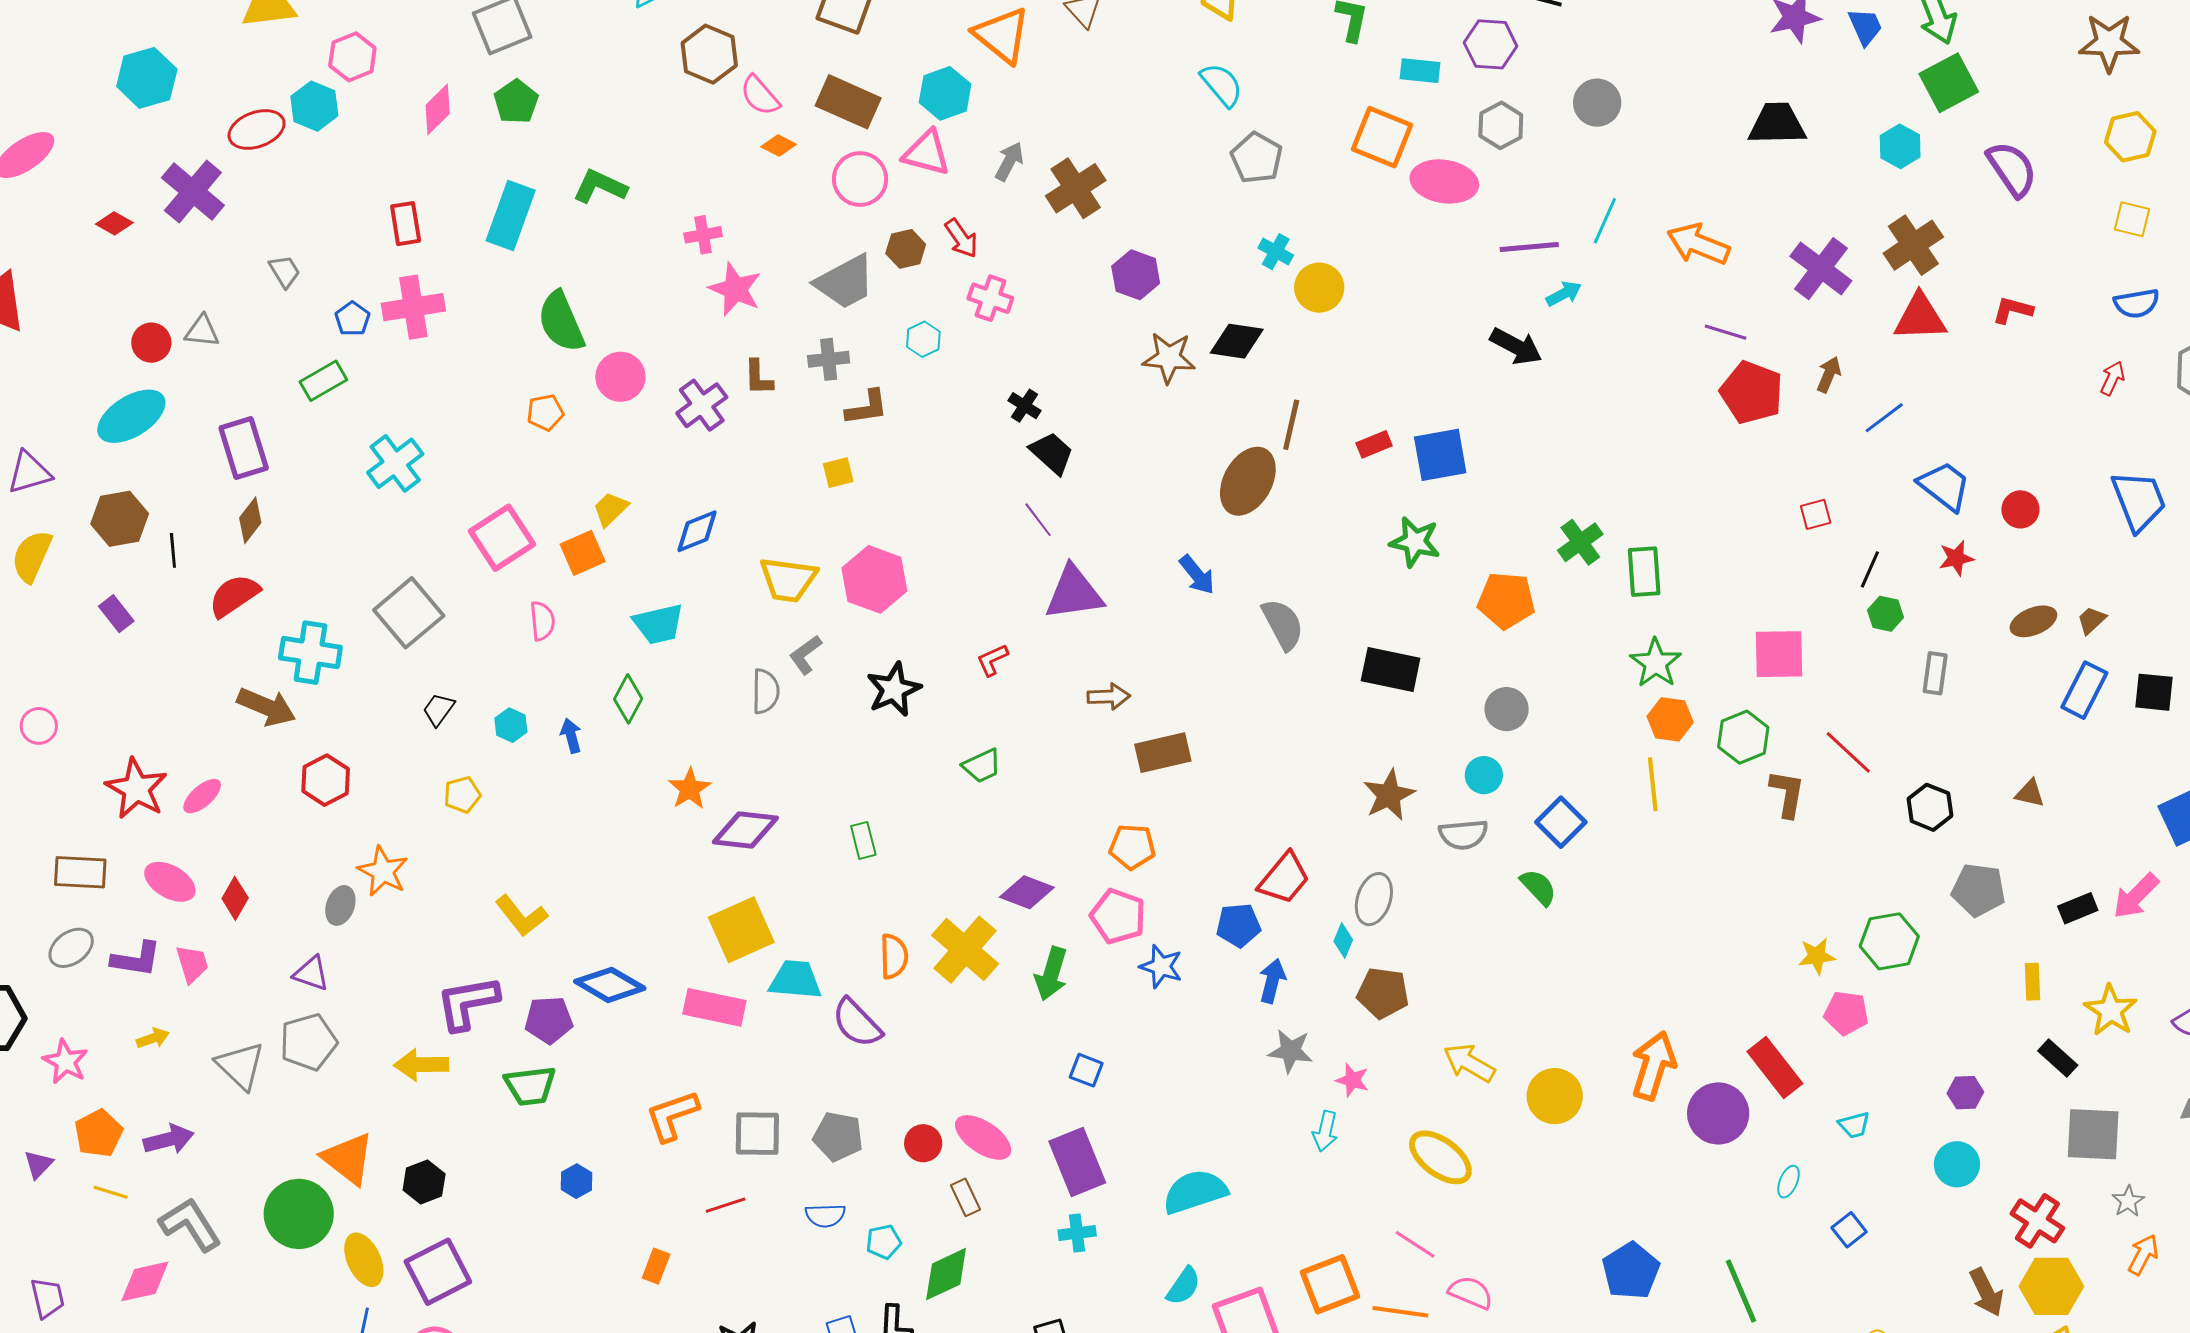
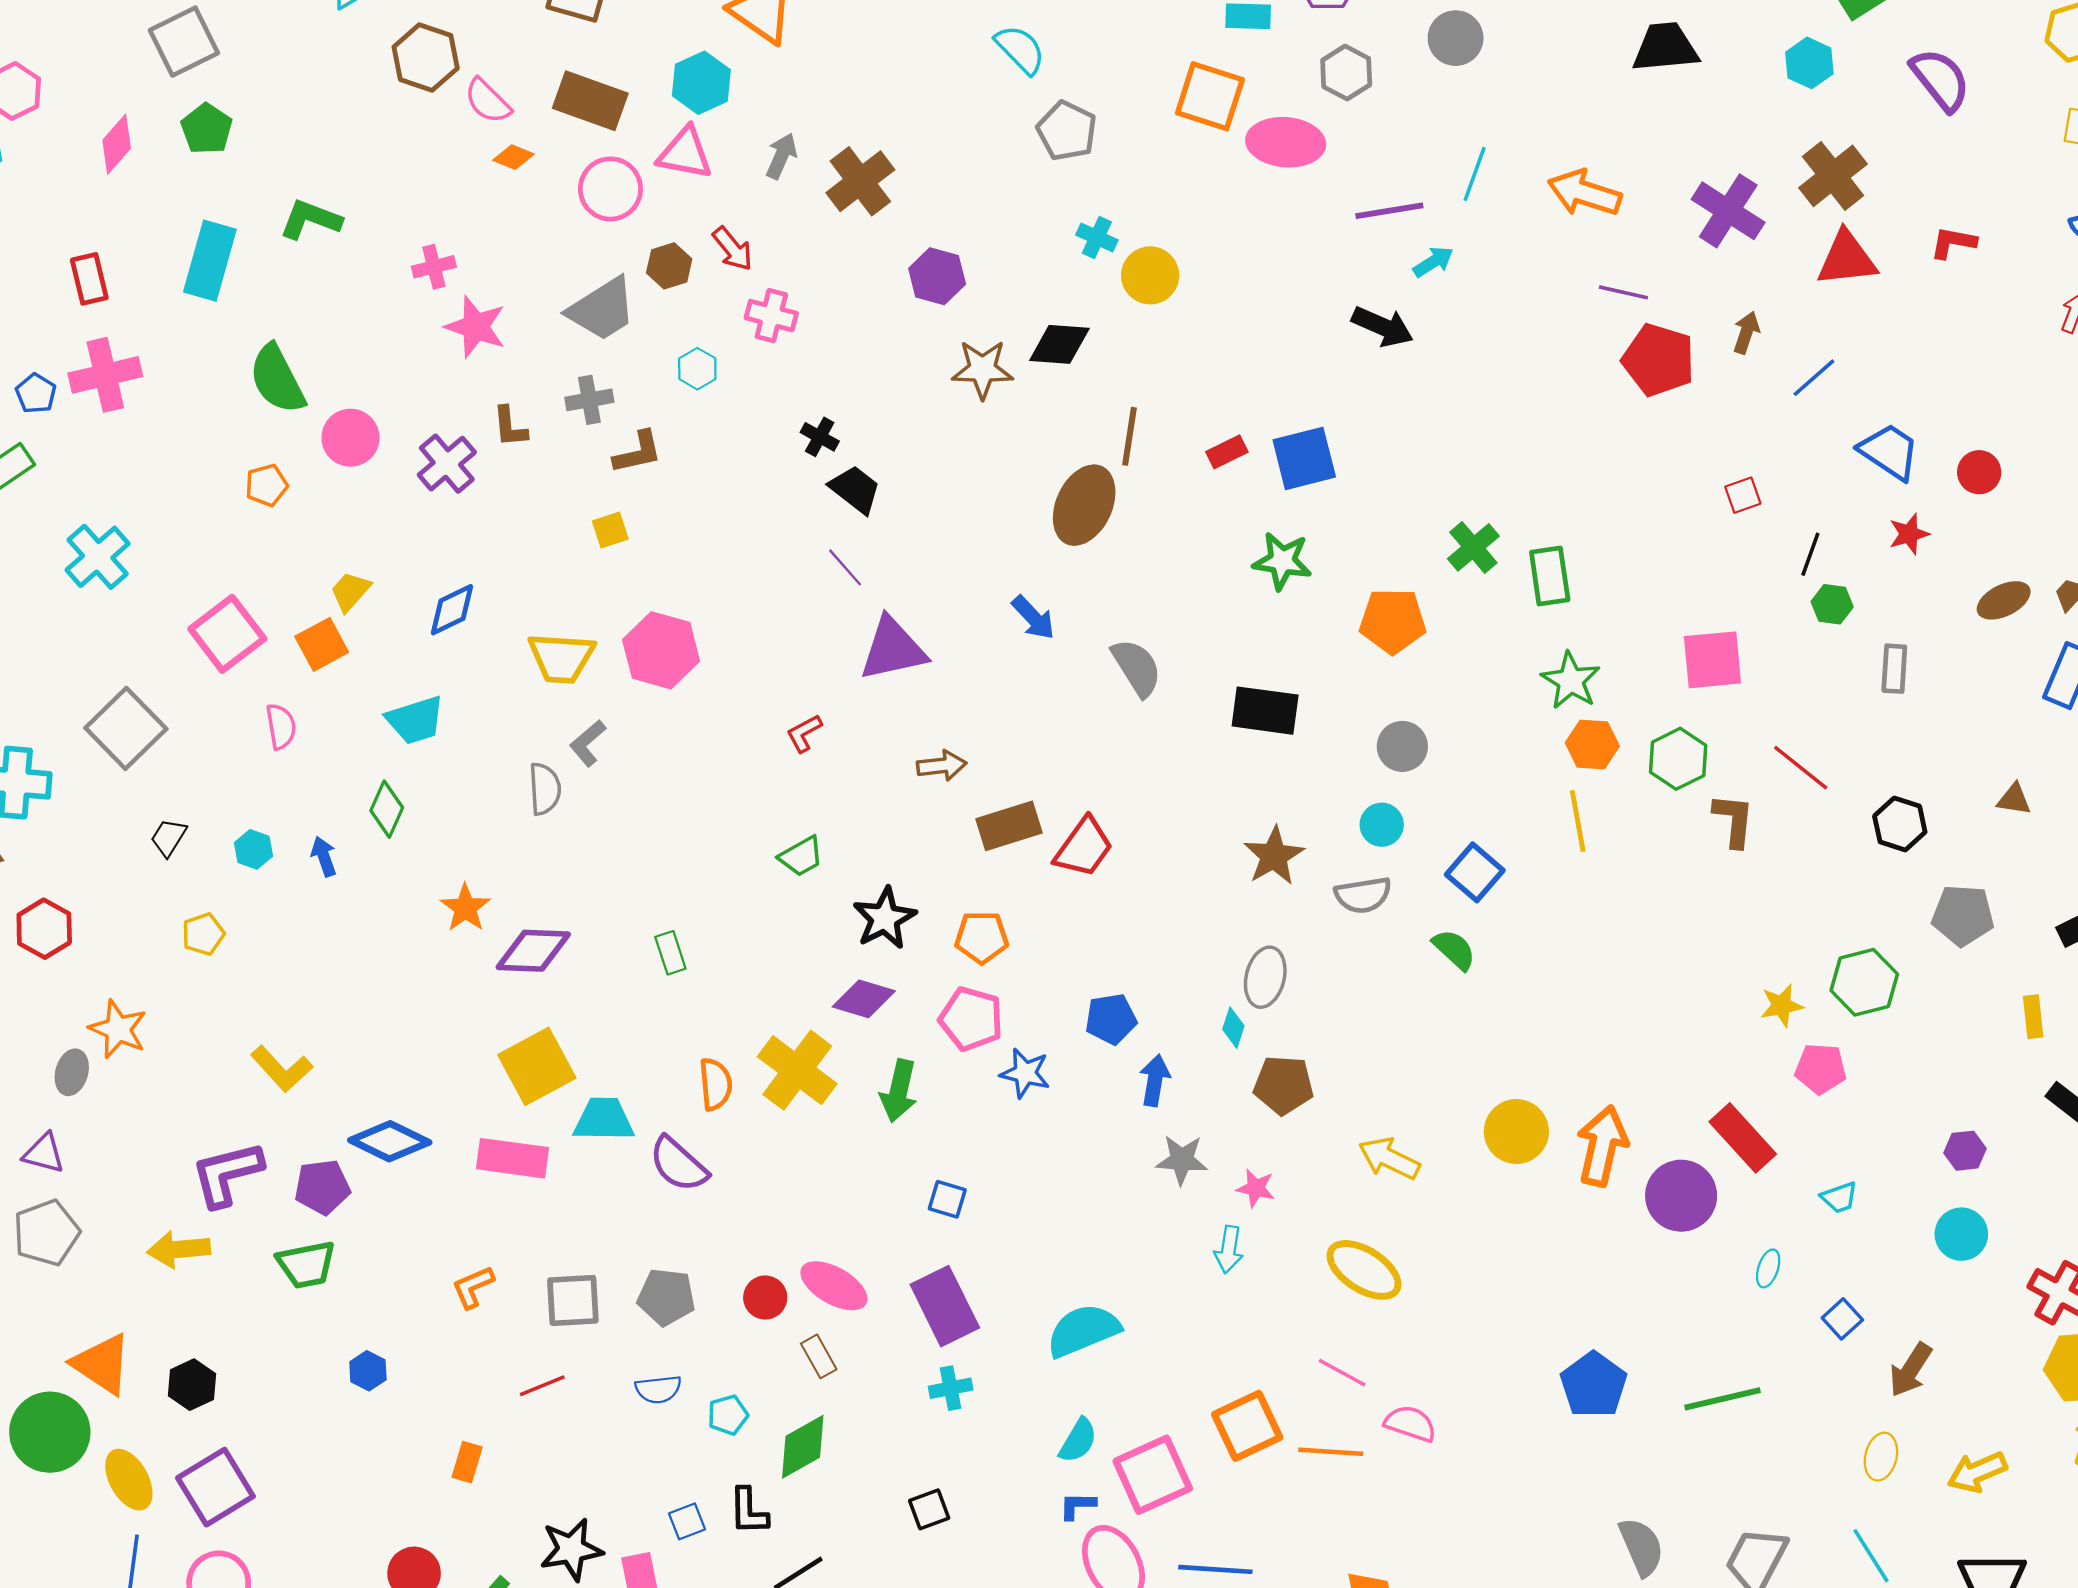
black star: (894, 689) -> (885, 918), moved
red trapezoid: (1284, 878) -> (1084, 847), moved
yellow circle: (1555, 1096) -> (1516, 1132), moved
orange L-shape: (672, 1116) -> (473, 1287), size x0.7
green line: (1741, 1291) -> (1723, 1399), turned -76
brown arrow: (1986, 1292) -> (1911, 1370), moved, turned 63

